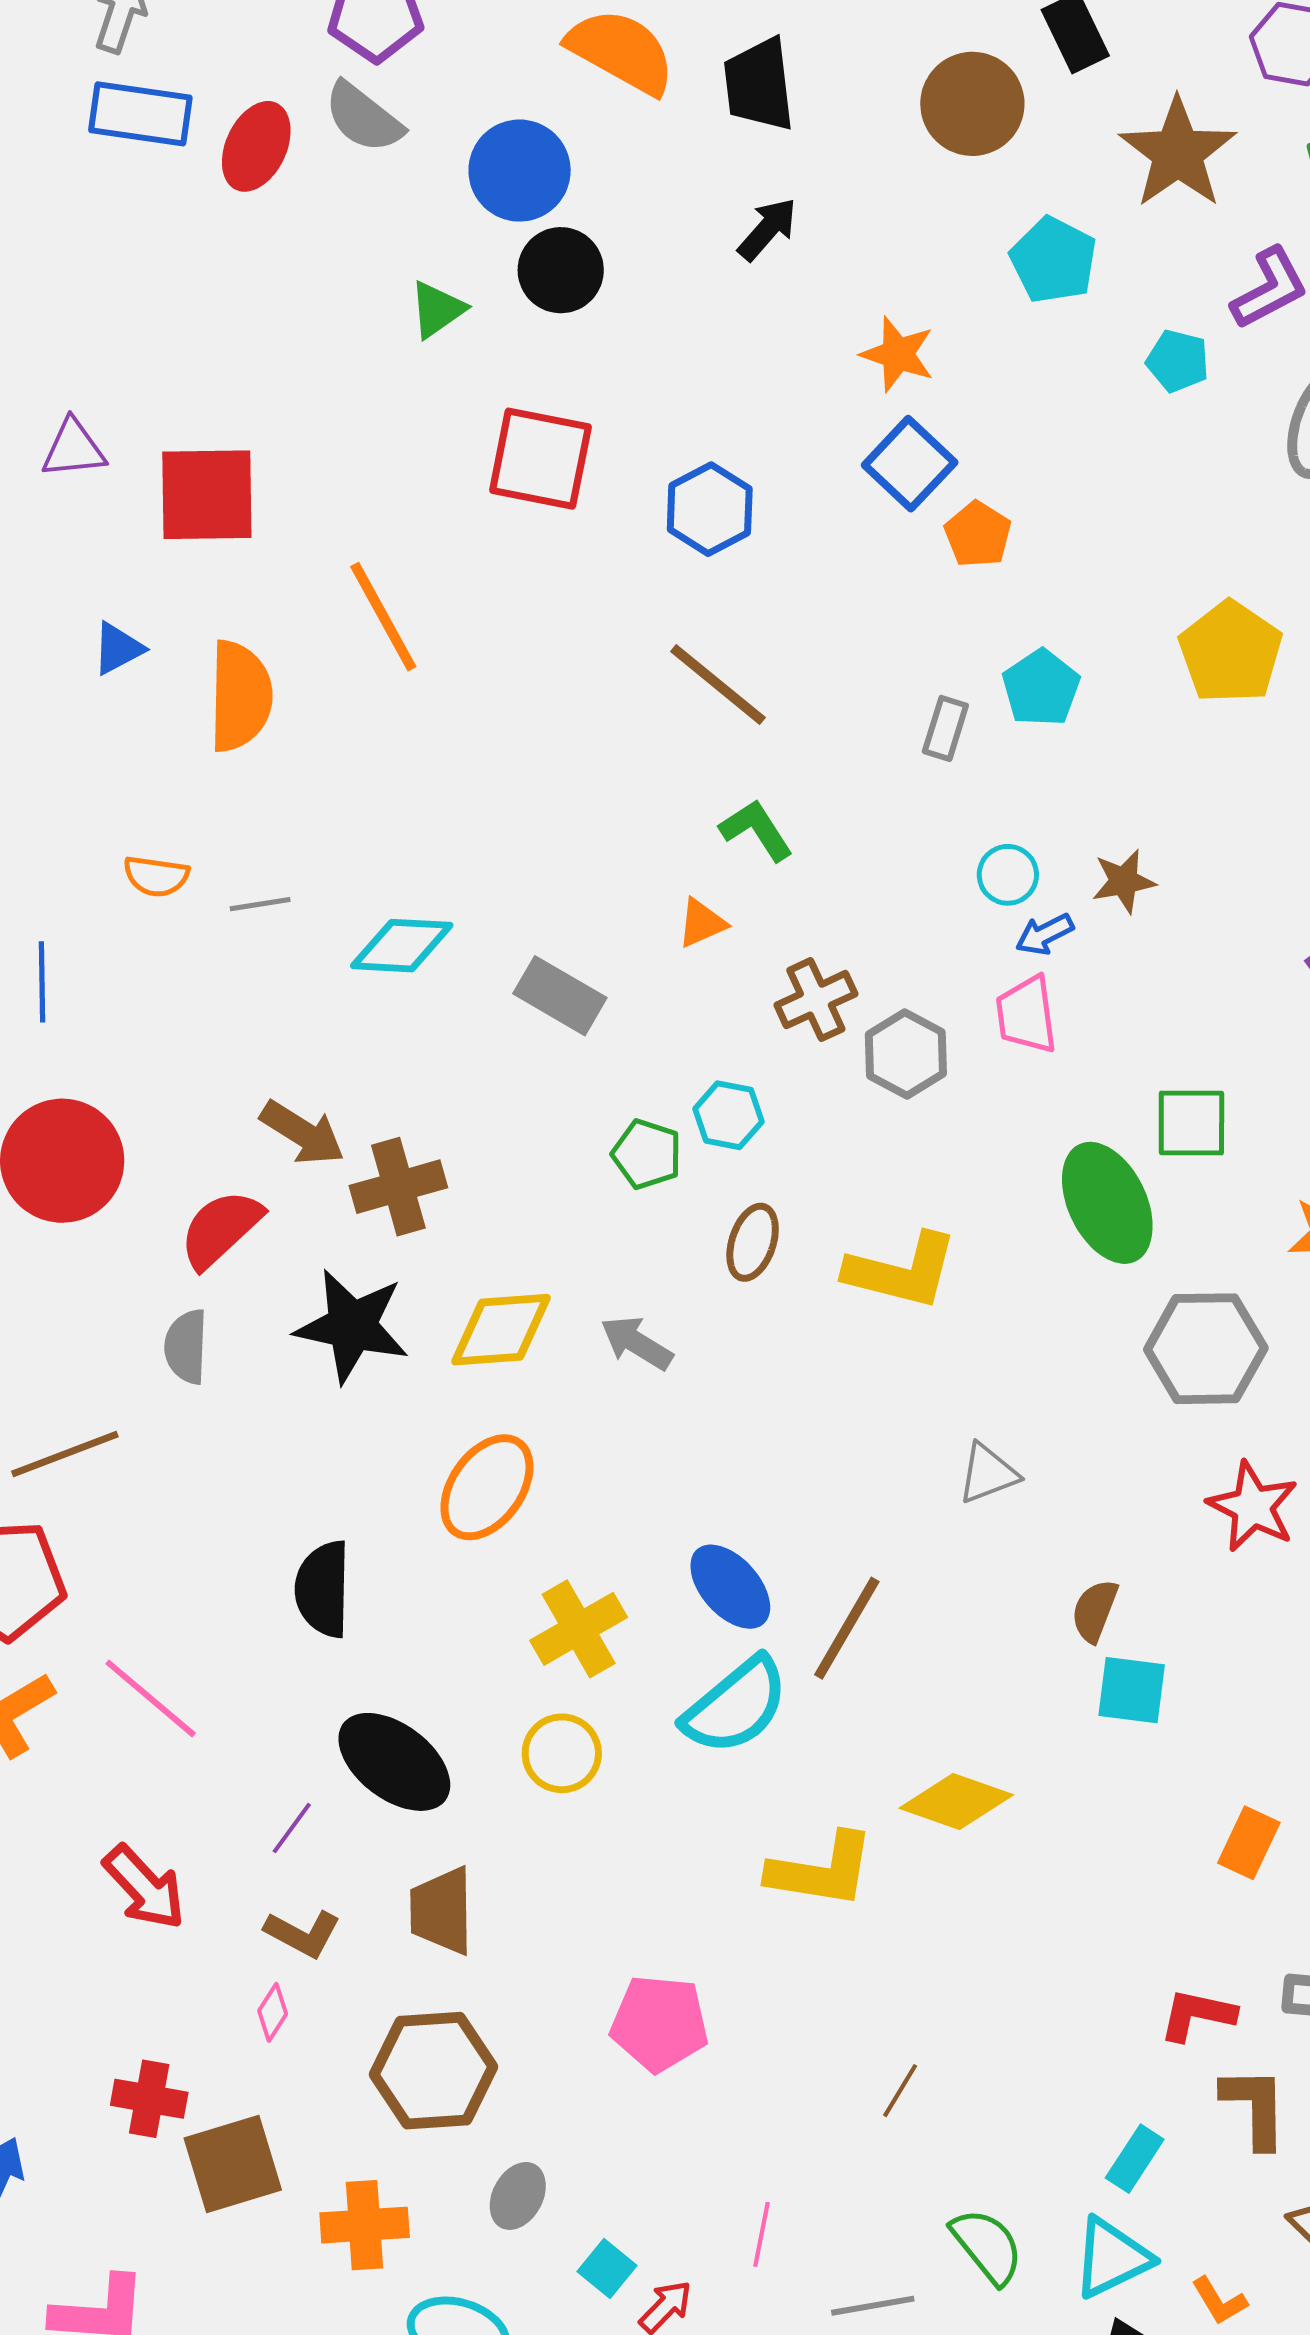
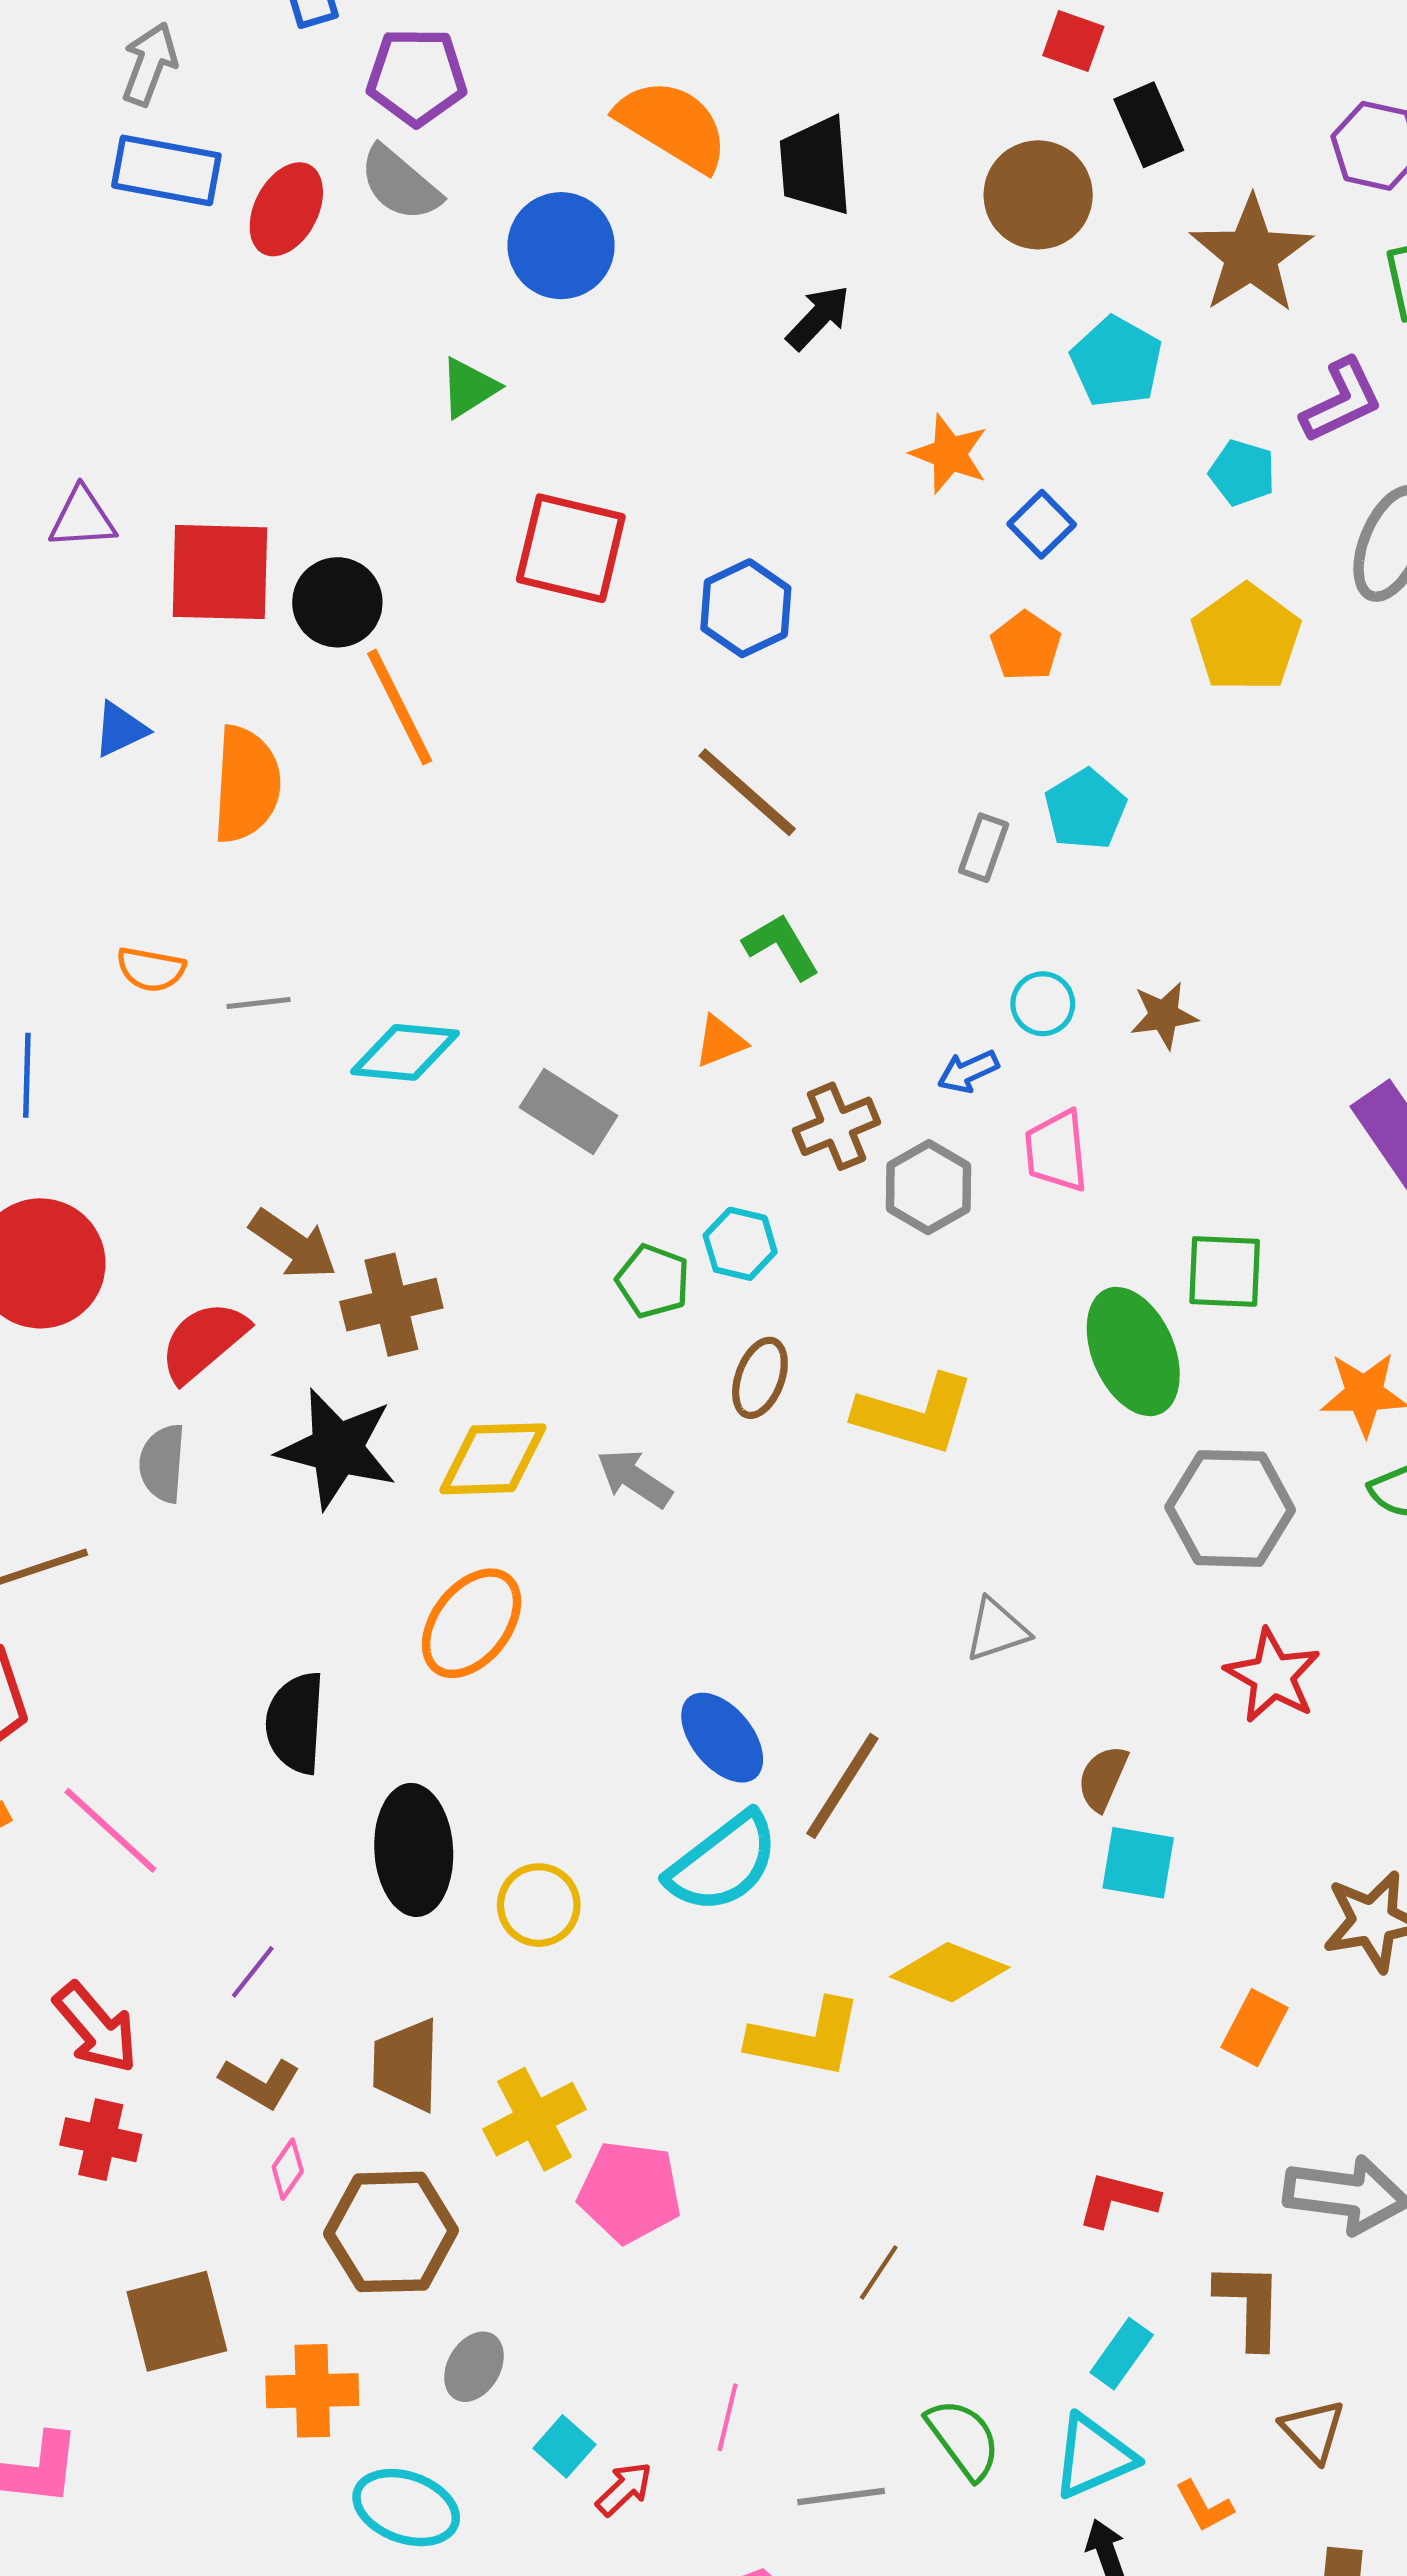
black circle: (561, 270) -> (337, 602), moved
blue square: (910, 464) -> (1042, 524), moved, size x0.7
yellow pentagon: (1231, 652) -> (1246, 638), moved
blue arrow: (1045, 934) -> (968, 1071), moved
yellow cross: (579, 1629) -> (534, 2119), moved
black ellipse: (394, 1762) -> (414, 1850), moved, turned 47
pink diamond: (273, 2012) -> (288, 2169), moved
red L-shape: (1197, 2015) -> (1118, 2200), moved
red cross: (149, 2099) -> (101, 2140), moved

